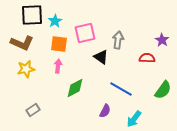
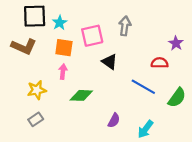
gray arrow: (118, 40) -> (125, 26), moved
yellow star: (26, 69) -> (37, 90), moved
green diamond: (75, 88) -> (81, 95), turned 30
blue line: (121, 89) -> (143, 87), moved

